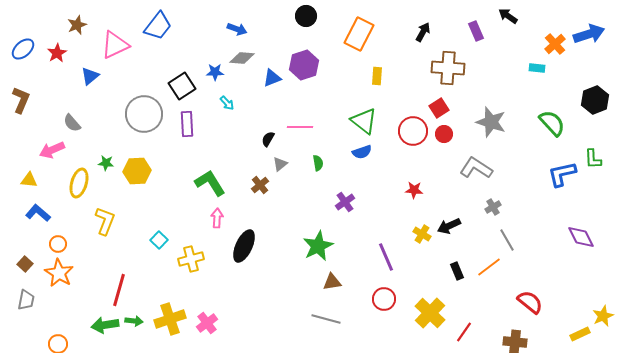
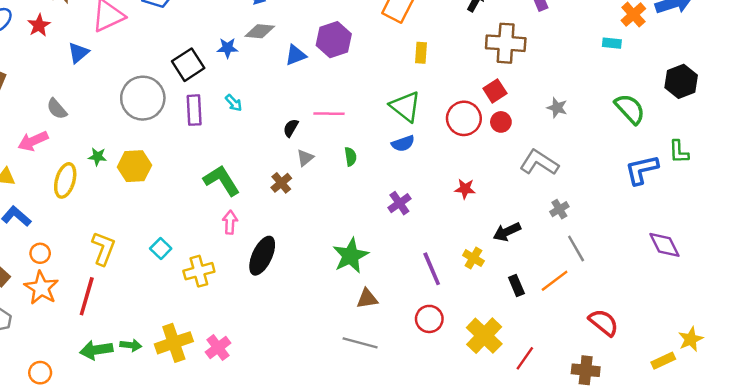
cyan arrow: (227, 103) -> (234, 103), moved
gray star: (491, 122) -> (557, 108), size x0.6
purple cross: (345, 202) -> (399, 203), moved
yellow L-shape: (105, 221) -> (103, 249), moved
yellow cross: (422, 234) -> (473, 258), moved
red line: (119, 290) -> (87, 296), moved

